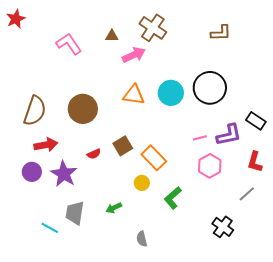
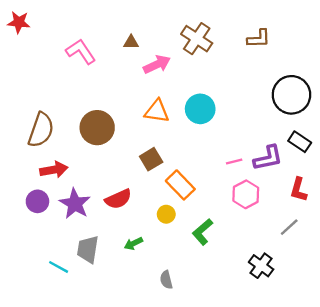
red star: (16, 19) -> (19, 22), turned 30
brown cross: (153, 28) -> (197, 39), moved
black circle: (210, 88) -> (291, 95), moved
brown square: (123, 146) -> (151, 159), moved
red semicircle: (94, 154) -> (118, 199), moved, size x1.6

